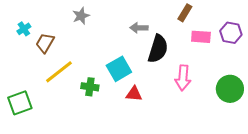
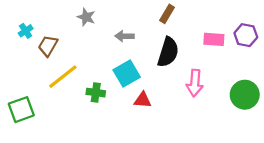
brown rectangle: (185, 13) -> (167, 14), moved
gray star: (81, 16) -> (86, 17), turned -30
gray arrow: (139, 28) -> (124, 36), moved

